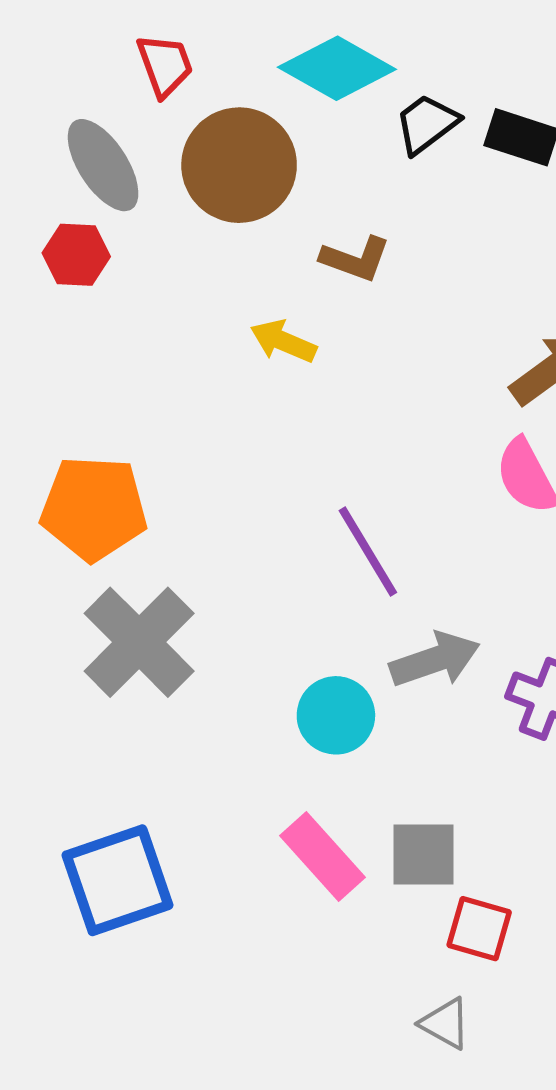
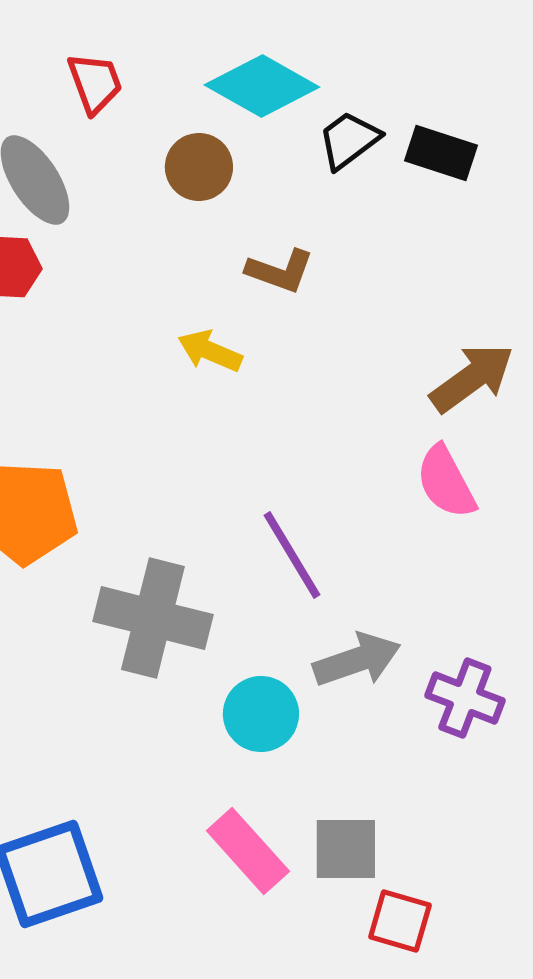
brown circle: (239, 165) -> (199, 167), moved, size x0.6
gray cross: (139, 642) -> (153, 618), moved, turned -31

